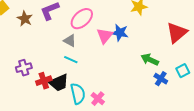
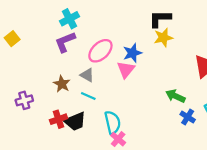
brown star: (25, 19) -> (62, 84), moved
blue star: (120, 33) -> (132, 53), moved, turned -30
purple cross: (24, 68) -> (24, 100), moved
cyan semicircle: (78, 94) -> (113, 122), moved

